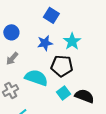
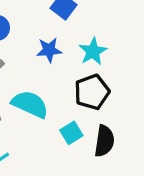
black pentagon: (62, 66) -> (92, 92), moved, turned -30
black semicircle: (84, 96) -> (104, 141), turned 72

